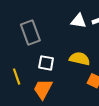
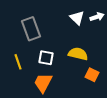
white triangle: (79, 21) -> (77, 18), turned 35
yellow line: (17, 77) -> (18, 62), moved

